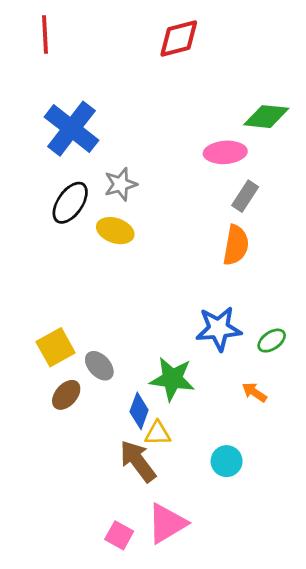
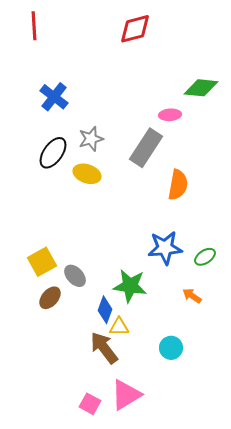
blue cross: (72, 129) -> (54, 97), size x0.7
pink ellipse: (225, 152) -> (170, 115), size x0.7
gray rectangle: (245, 196) -> (146, 148), moved, size x1.6

